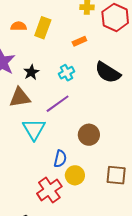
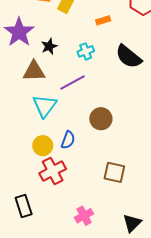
yellow circle: (75, 175) -> (43, 146), moved
brown square: (116, 175) -> (114, 172), moved

